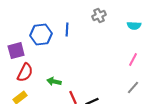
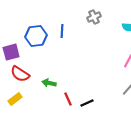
red semicircle: (25, 73) -> (20, 74), turned 96

